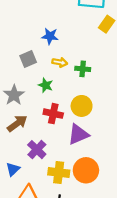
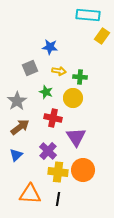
yellow circle: (82, 106) -> (73, 98), moved
purple triangle: (78, 134) -> (76, 137), turned -40
purple cross: (37, 150) -> (48, 151), moved
blue triangle: (13, 169) -> (16, 155), moved

